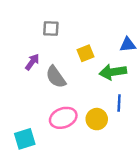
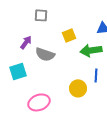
gray semicircle: (56, 77) -> (45, 54), turned -36
pink ellipse: (63, 118) -> (39, 102), moved
cyan square: (25, 139) -> (18, 71), moved

